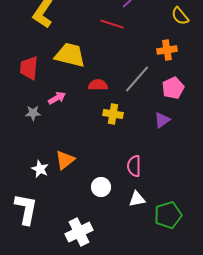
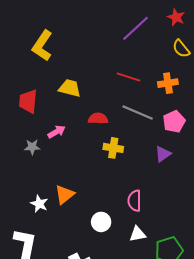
red line: (112, 24) -> (128, 77), moved
yellow trapezoid: (70, 55) -> (70, 88), size x0.7
gray line: (137, 79) -> (138, 112), turned 72

